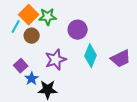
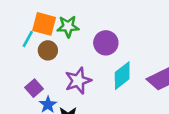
orange square: (29, 15) -> (44, 24), turned -30
cyan diamond: (91, 56) -> (122, 76), turned 30

